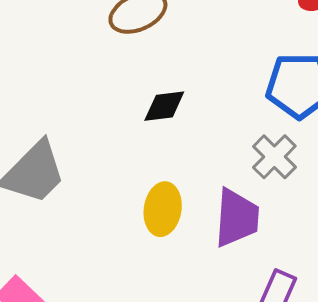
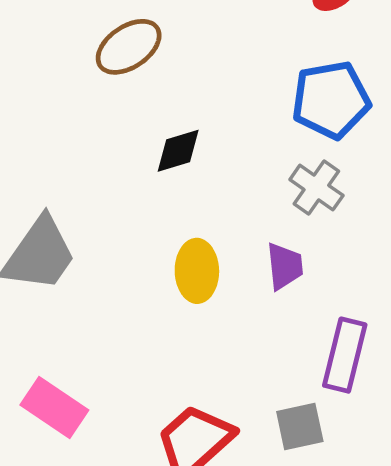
purple trapezoid: (237, 218) -> (285, 266), size x0.7

